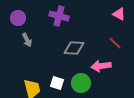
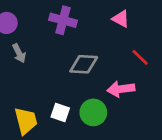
pink triangle: (119, 14) -> (121, 19), moved

